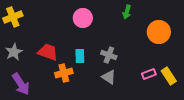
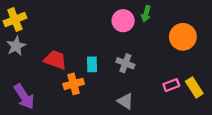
pink circle: (83, 18) -> (123, 21), moved
gray star: (14, 52) -> (16, 46), moved
gray triangle: (109, 77) -> (125, 101), moved

